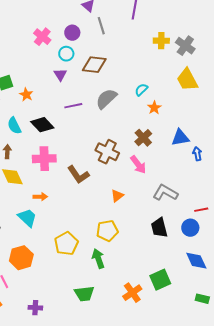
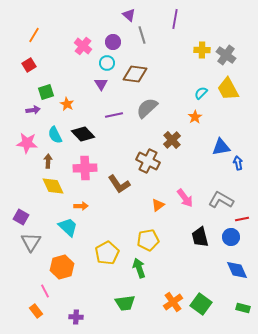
cyan semicircle: (141, 90) -> (201, 93), moved
brown cross: (143, 138) -> (172, 140), moved
pink arrow: (138, 165) -> (185, 198), moved
gray L-shape: (165, 193) -> (221, 200), moved
green square: (160, 280) -> (201, 304), moved, turned -30

